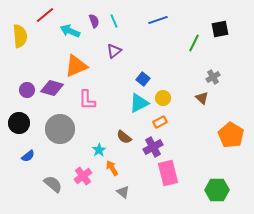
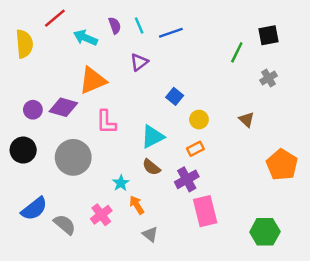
blue line: (158, 20) -> (171, 33), moved
gray cross: (213, 77) -> (269, 78), moved
cyan triangle: (139, 103) -> (153, 137), moved
blue semicircle: (28, 156) -> (34, 209), moved, size x1.6

